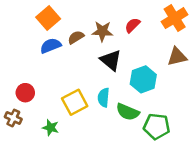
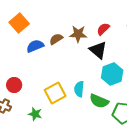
orange square: (48, 18) -> (19, 23), moved
black triangle: (111, 60) -> (98, 50), moved

